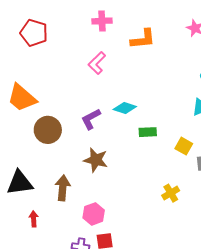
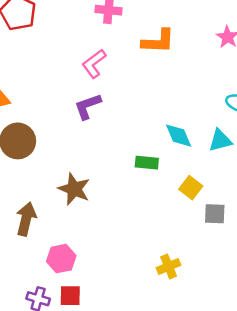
cyan diamond: (125, 108) -> (179, 136), moved, turned 40
purple L-shape: (91, 119) -> (88, 106), moved
yellow cross: (171, 193) -> (169, 266), moved

